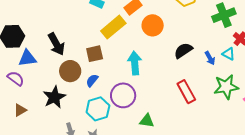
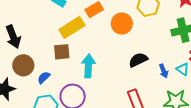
orange circle: (153, 25) -> (122, 24), moved
brown square: (95, 54) -> (62, 52), moved

